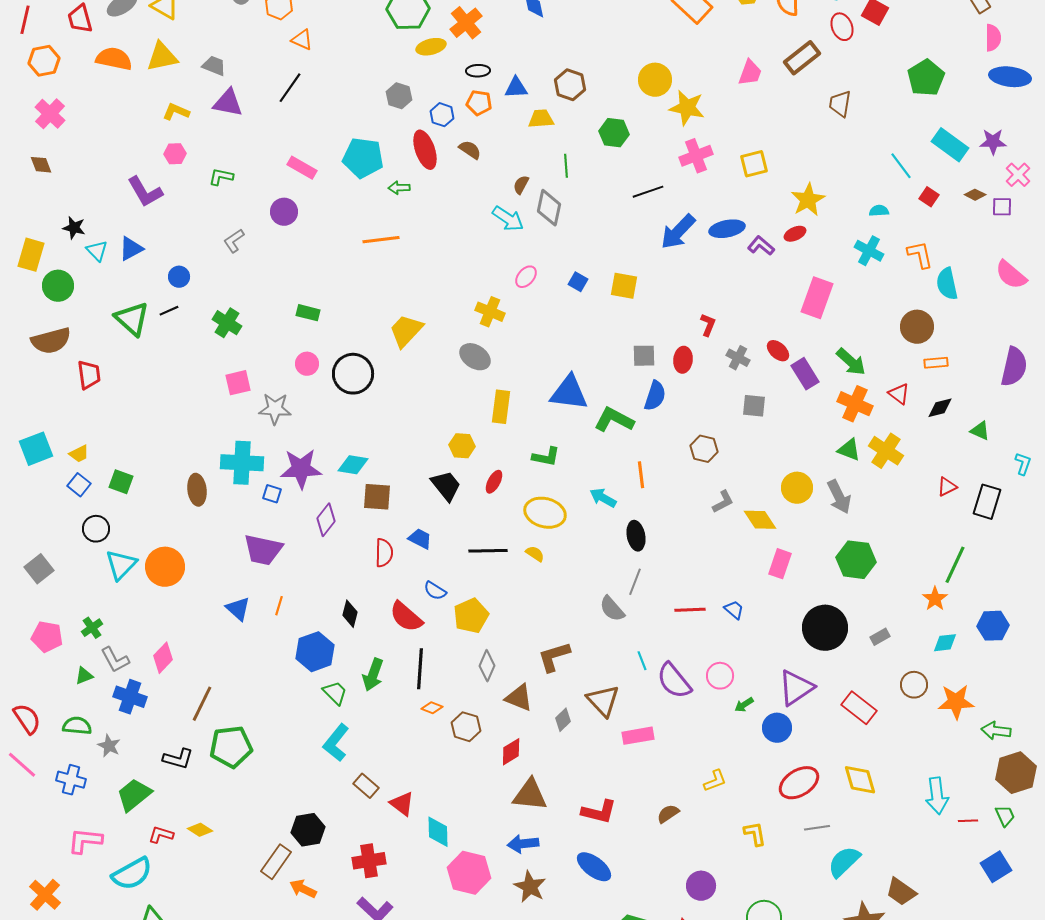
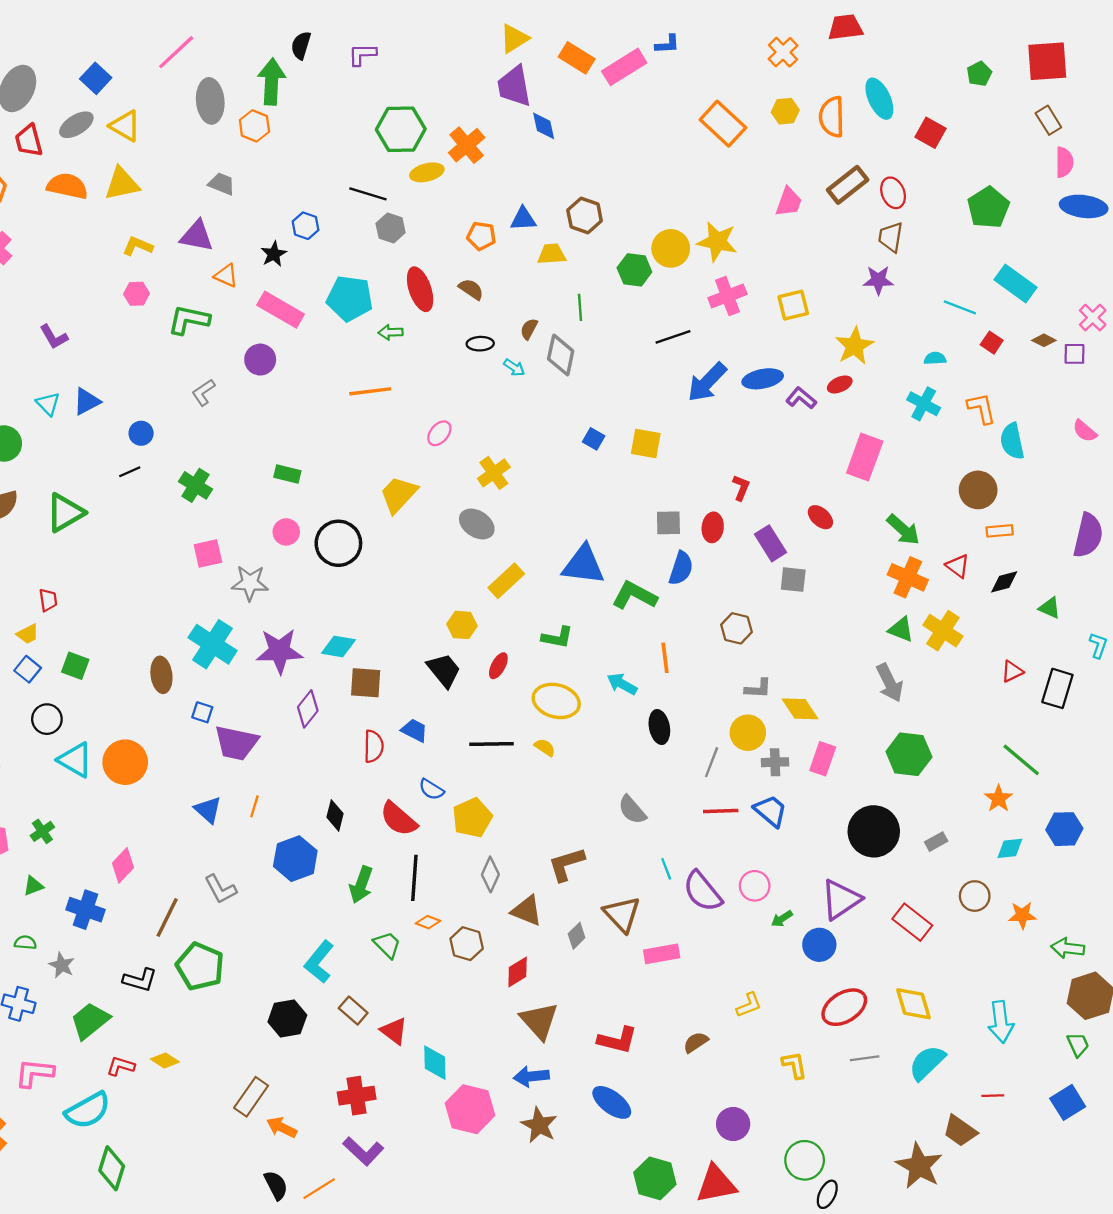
red ellipse: (842, 27) -> (893, 193), moved
orange triangle: (302, 40) -> (226, 276), moved
gray trapezoid: (214, 66) -> (222, 184), moved
black ellipse: (478, 71) -> (480, 344), moved
yellow circle: (655, 80) -> (671, 248), moved
black line: (290, 88) -> (368, 194), moved, turned 72
blue hexagon: (442, 115) -> (306, 226), moved
purple star: (993, 142) -> (878, 280), moved
cyan line: (901, 166) -> (960, 307), turned -32
pink rectangle: (302, 168) -> (281, 310), size x1.4
green L-shape: (221, 177) -> (189, 320), size x1.5
purple L-shape: (145, 192) -> (54, 337), moved, size x0.7
cyan arrow: (508, 219) -> (514, 367), size x0.6
black star: (74, 228) -> (274, 254), moved, turned 30
pink semicircle: (1011, 275) -> (1085, 431), size x0.7
pink ellipse: (526, 277) -> (439, 433), moved
yellow cross: (490, 312) -> (494, 473), turned 32
green triangle: (132, 319) -> (65, 513), moved, turned 48
gray cross: (738, 358) -> (775, 762), moved, turned -30
purple rectangle: (805, 374) -> (771, 543), moved
red trapezoid: (89, 375) -> (48, 600), moved, size x0.7
yellow rectangle: (501, 407) -> (506, 581), turned 40
cyan cross: (242, 463) -> (213, 644), turned 30
yellow circle: (797, 488) -> (748, 733), moved
blue square: (272, 494) -> (202, 712), moved
gray L-shape: (723, 502) -> (758, 688), turned 30
cyan triangle: (121, 565) -> (75, 760), turned -44
green line: (955, 565) -> (1021, 760), turned -75
gray line: (635, 582) -> (712, 762), moved
blue trapezoid: (734, 610) -> (771, 811), size x1.5
gray L-shape: (115, 660) -> (220, 889), moved
green trapezoid: (335, 693) -> (387, 945), moved
orange star: (956, 702) -> (1022, 915), size x0.7
green semicircle: (77, 726) -> (25, 943), size x0.7
green pentagon: (231, 747) -> (200, 966), turned 30
brown triangle: (530, 795) -> (539, 1021), turned 42
red line: (968, 821) -> (993, 1096), moved
black hexagon: (308, 830) -> (287, 1019), moved
cyan semicircle: (844, 862) -> (927, 1063), moved

